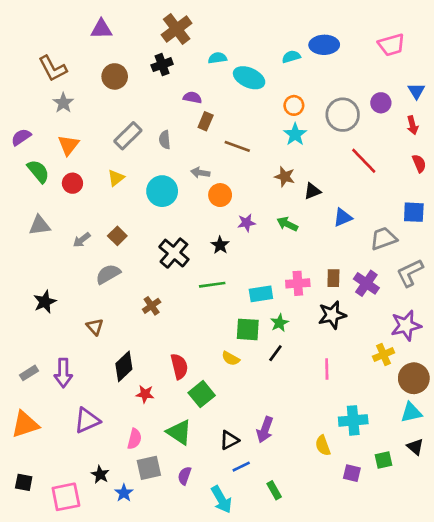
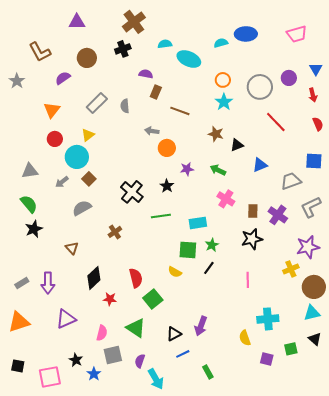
gray star: (63, 103) -> (17, 81), moved
purple semicircle: (21, 137) -> (63, 78), moved
green semicircle: (38, 171) -> (29, 204), moved
cyan circle: (162, 191) -> (77, 157), moved
pink cross: (298, 283) -> (226, 199), moved, turned 36
cyan arrow: (221, 499) -> (156, 379), moved

